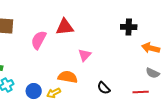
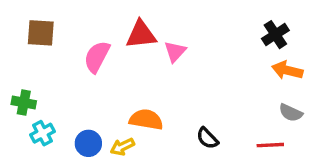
black cross: (129, 27) -> (275, 35), moved, turned -35
pink triangle: (85, 55) -> (175, 52), moved

